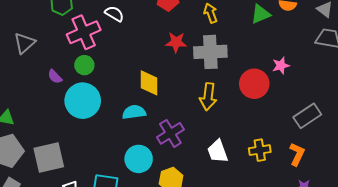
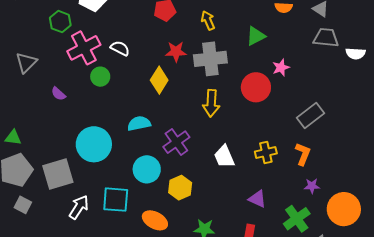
white semicircle: (114, 14) -> (120, 48), moved
green triangle: (261, 14) -> (256, 36), moved
green circle: (84, 65) -> (100, 77), moved
yellow diamond: (149, 83) -> (159, 80), moved, turned 36
cyan circle: (83, 101) -> (94, 144), moved

